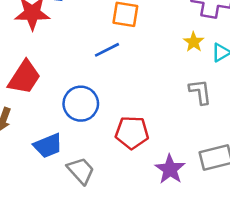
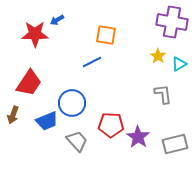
blue trapezoid: (48, 146) -> (47, 121), moved
purple star: (170, 169) -> (138, 137), moved
gray trapezoid: (81, 171) -> (77, 141), moved

